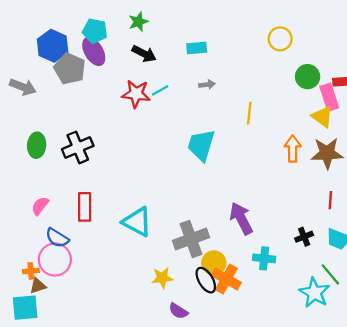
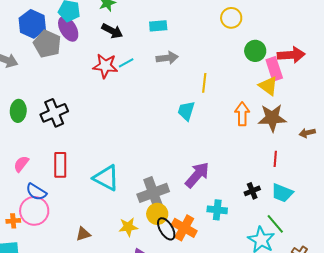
gray arrow: (207, 85) -> (167, 58), size x1.5
cyan trapezoid: (201, 145) -> (186, 111), moved, size x0.7
purple arrow: (241, 218) -> (197, 175), turned 68
yellow circle: (214, 263) -> (157, 214), moved
brown triangle: (38, 286) -> (83, 234), moved

